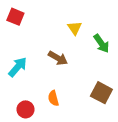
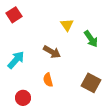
red square: (15, 17) -> (14, 15), turned 35
orange semicircle: (53, 98) -> (48, 80), moved

